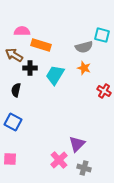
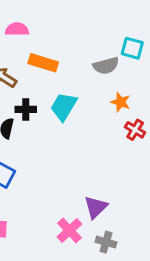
pink semicircle: (22, 31) -> (17, 29), moved
black cross: (30, 68) -> (26, 109), moved
orange star: (84, 68) -> (121, 102), moved

